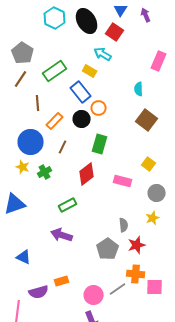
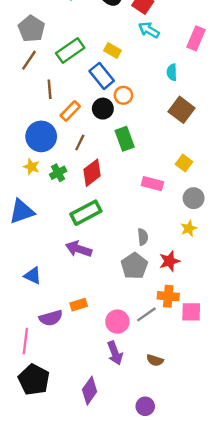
cyan arrow: (103, 54) -> (149, 30), moved
green rectangle: (100, 144) -> (125, 139), turned -36
red diamond: (87, 174) -> (92, 173), moved
green rectangle: (68, 205) -> (86, 213), size x1.4
gray semicircle: (124, 225) -> (143, 237), moved

